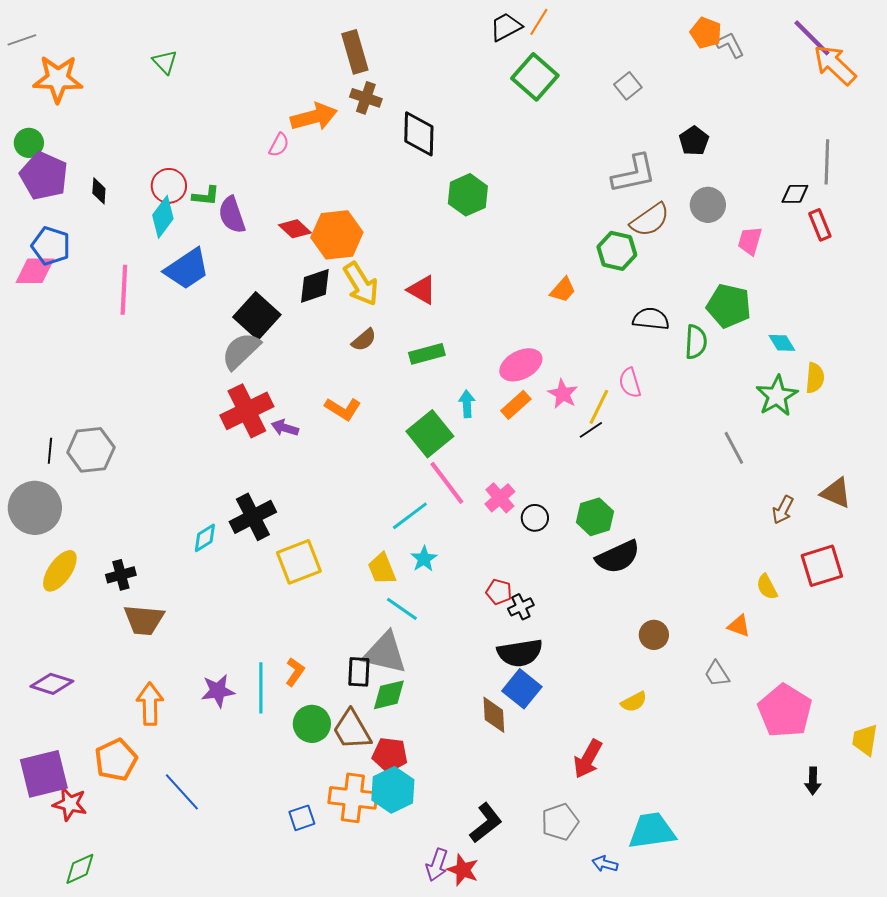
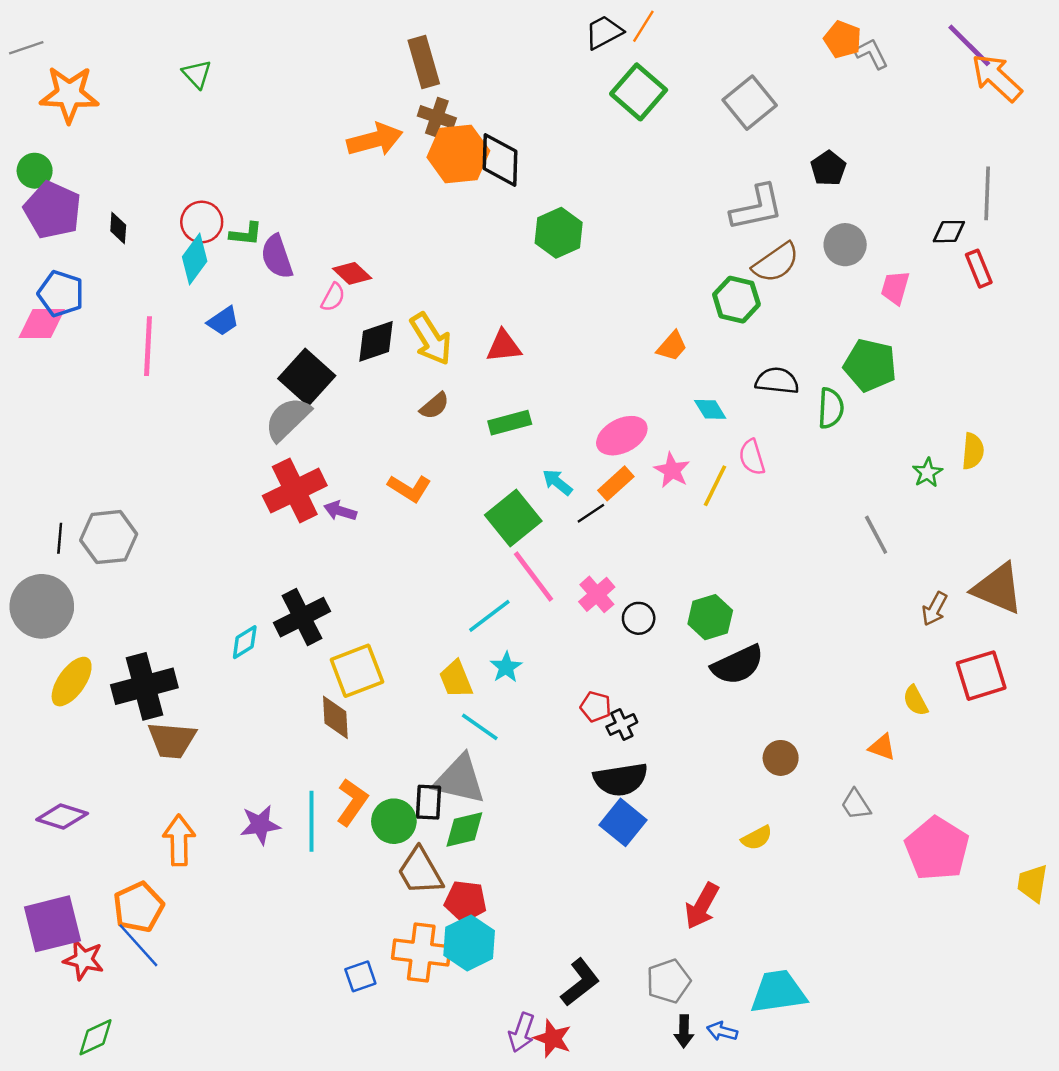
gray square: (628, 86) -> (750, 103), size x1.6
pink semicircle: (279, 145) -> (333, 297), moved
orange hexagon: (337, 235) -> (458, 154), moved
blue trapezoid: (187, 269) -> (223, 321), size x0.6
red triangle: (422, 290) -> (504, 346), turned -36
cyan diamond: (782, 343) -> (710, 409), moved
green star: (777, 396) -> (927, 473), size x0.6
cyan arrow: (467, 404) -> (557, 482), turned -48
black line: (591, 430) -> (591, 513), moved
brown triangle: (836, 493) -> (998, 588), size x1.4
black cross: (121, 575) -> (144, 686), size x1.8
orange L-shape: (295, 672) -> (352, 802), size x1.4
brown diamond: (494, 715) -> (335, 717), moved
green circle: (312, 724) -> (394, 821), moved
black arrow: (813, 781) -> (684, 1031), moved
blue line: (182, 792) -> (138, 945), moved

